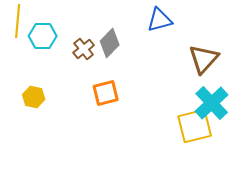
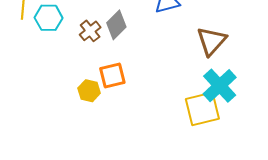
yellow hexagon: (34, 97) -> (89, 91), moved

